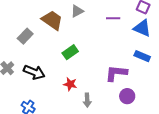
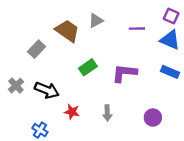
purple L-shape: (116, 73) -> (124, 73), moved
red star: (70, 84) -> (72, 112), moved
gray arrow: (87, 100) -> (107, 113), moved

